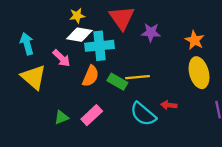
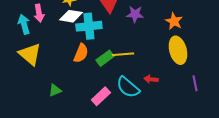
pink arrow: (61, 58) -> (39, 13), moved, turned 36
green rectangle: (117, 82) -> (105, 58), turned -66
pink rectangle: (92, 115) -> (101, 96), moved

